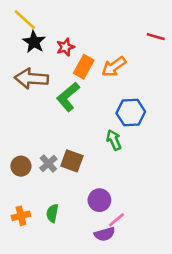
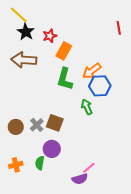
red line: (156, 37) -> (119, 28), turned 64
orange arrow: (114, 67) -> (92, 71), moved
green L-shape: (68, 97) -> (65, 79), moved, turned -35
purple circle: (99, 200) -> (52, 149), moved

